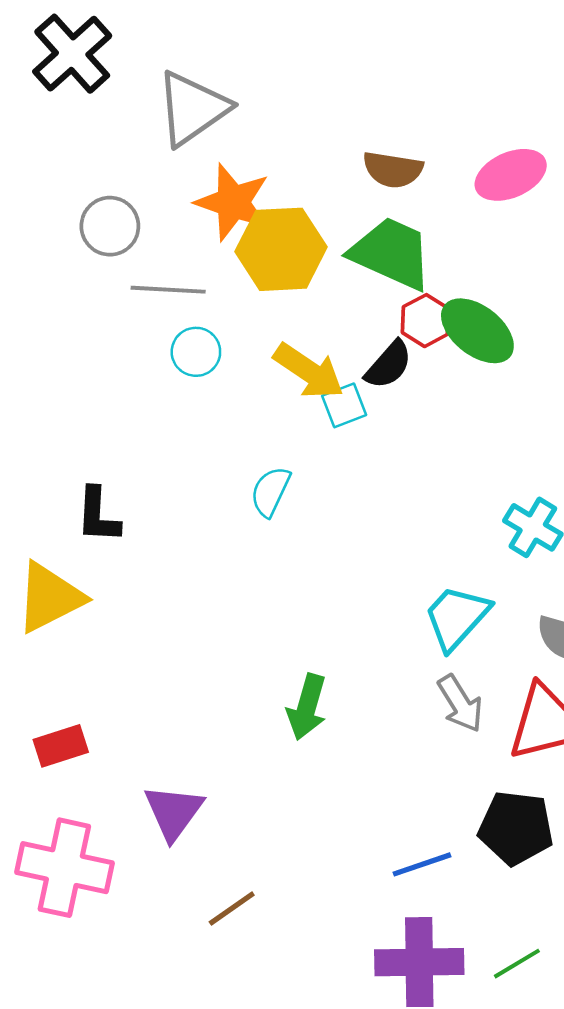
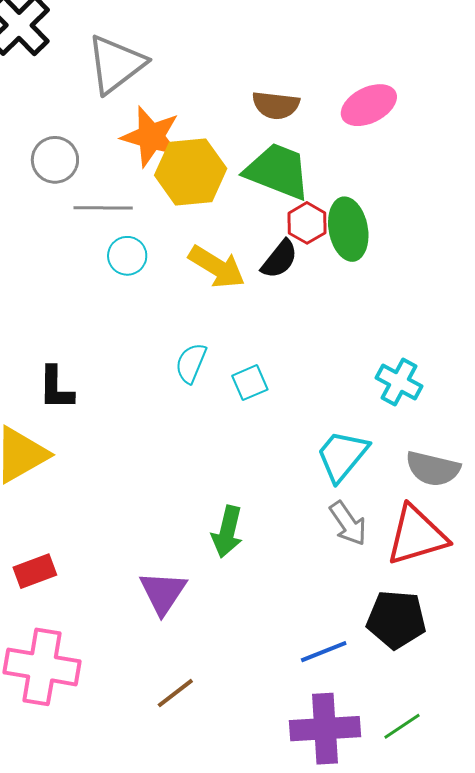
green ellipse: (477, 331) -> (348, 229), turned 44
cyan square: (344, 405) -> (250, 383), moved
purple triangle: (174, 812) -> (163, 593), moved

